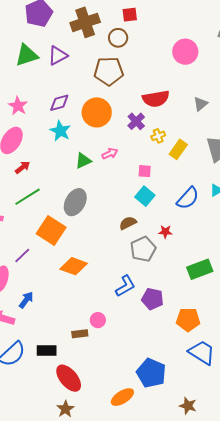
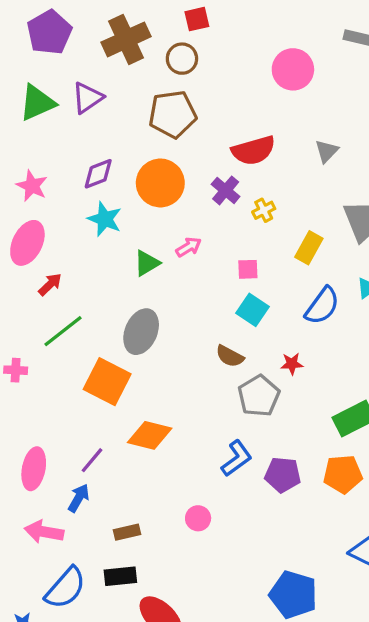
yellow rectangle: (178, 149) -> (309, 248), moved
brown semicircle: (128, 223) -> (230, 356), turned -120
purple line: (22, 256) -> (92, 460), moved
orange pentagon: (188, 320) -> (343, 474), moved
brown rectangle: (80, 334) -> (127, 532), moved

